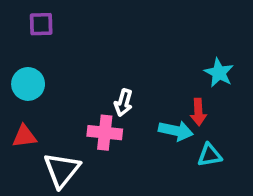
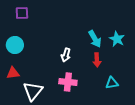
red arrow: (198, 112) -> (97, 60), moved
cyan arrow: (176, 131) -> (95, 39), moved, turned 48
pink cross: (105, 133) -> (68, 82), moved

